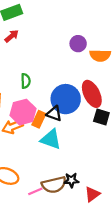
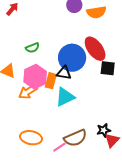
green semicircle: (26, 81) -> (32, 48), turned 80
cyan triangle: (51, 139) -> (65, 97), turned -35
black star: (71, 180) -> (104, 130), moved

